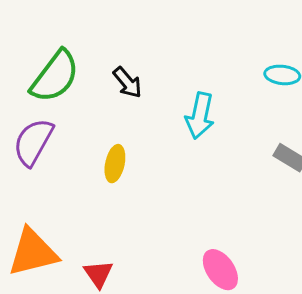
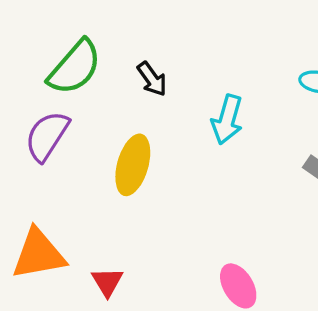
yellow ellipse: (115, 164) -> (133, 165), size x1.5

